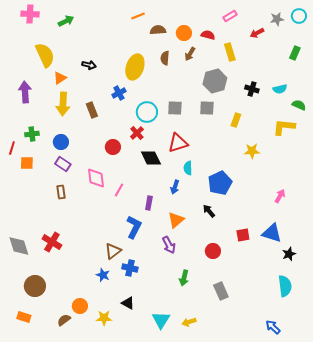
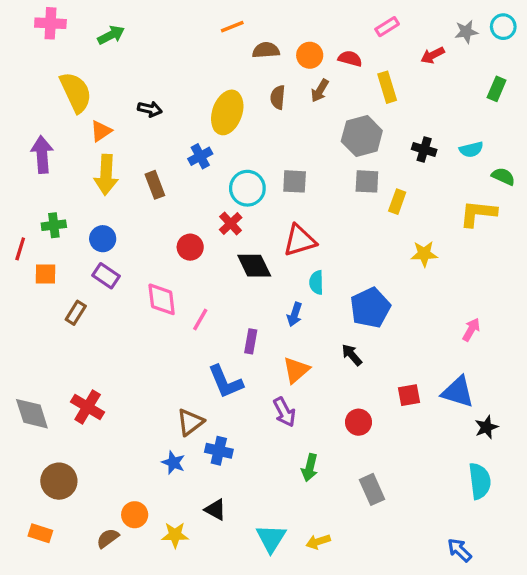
gray square: (207, 108) -> (367, 181), moved
brown rectangle: (61, 192) -> (76, 313), moved, turned 40
blue L-shape: (134, 227) -> (226, 382), turned 130

